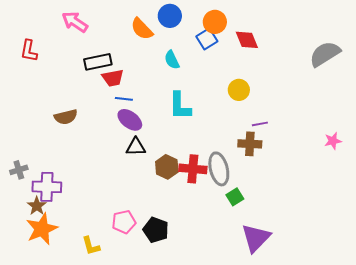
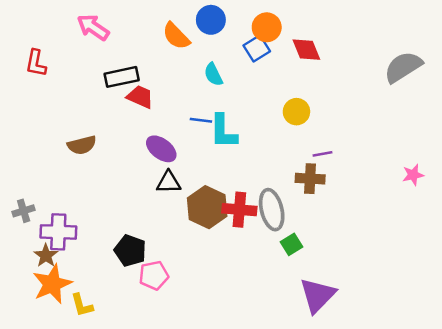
red trapezoid: (113, 78) -> (140, 97), turned -145
blue line: (124, 99) -> (201, 120), moved
brown hexagon: (167, 167) -> (207, 207), size x1.4
black pentagon: (156, 230) -> (130, 251), moved
yellow L-shape: (91, 246) -> (82, 305), moved

